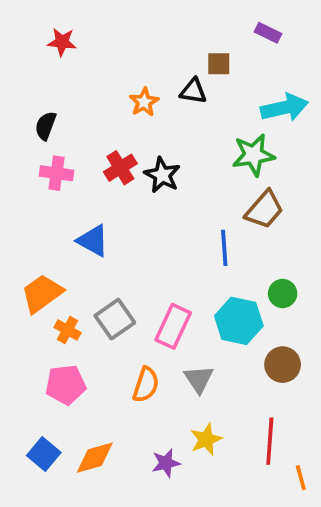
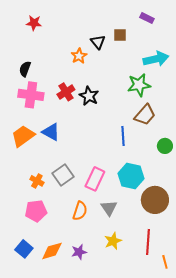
black triangle: (193, 91) -> (98, 42), moved, turned 42
pink cross: (57, 173) -> (31, 95), size x1.4
orange trapezoid: (42, 293) -> (23, 136), moved
green circle: (283, 293) -> (165, 146), moved
brown circle: (283, 365) -> (155, 200), size x1.4
purple star: (166, 463) -> (79, 252), moved

